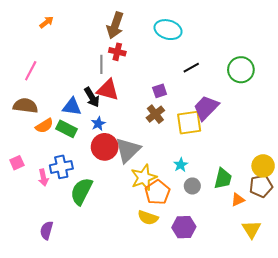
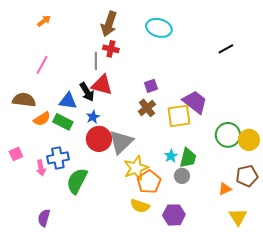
black line: (191, 68) -> (226, 49), moved
green circle: (241, 70) -> (228, 135), moved
pink line: (31, 71) -> (42, 65), moved
purple trapezoid: (206, 108) -> (195, 102), turned 84
yellow circle: (263, 166) -> (249, 140), moved
green trapezoid: (223, 179) -> (188, 158), moved

